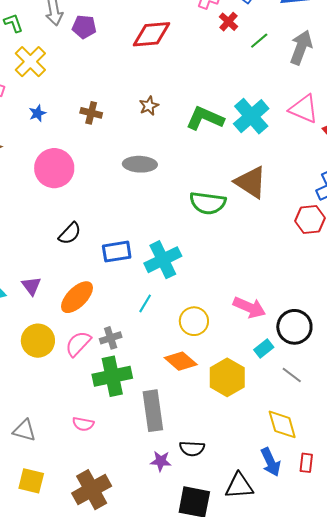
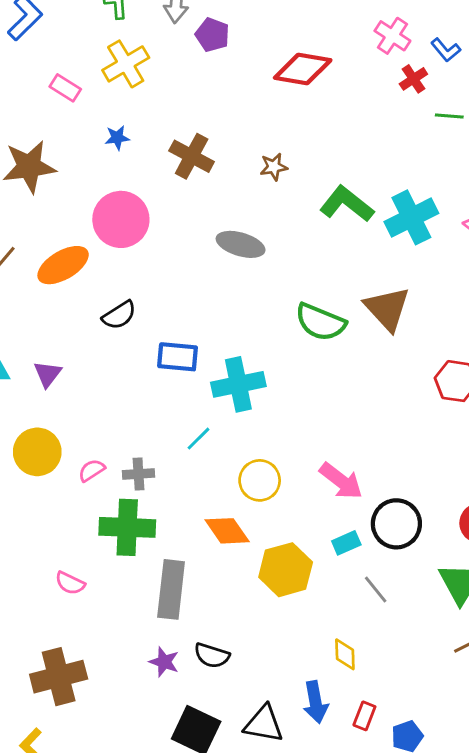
green line: (259, 41) -> (449, 116), turned 30
brown cross: (91, 113) -> (192, 156), size x1.4
orange ellipse: (77, 297) -> (63, 265), moved
pink semicircle: (78, 344) -> (92, 470), size x0.7
yellow diamond: (282, 424) -> (345, 654), size x0.7

